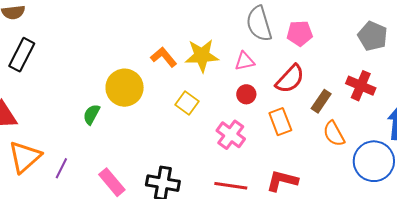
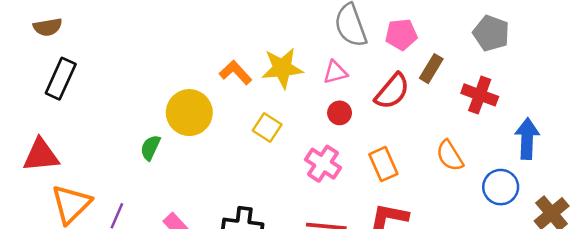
brown rectangle: (321, 101) -> (431, 69), moved
orange rectangle: (280, 122) -> (383, 164), moved
blue circle: (374, 161) -> (501, 187), size x0.7

